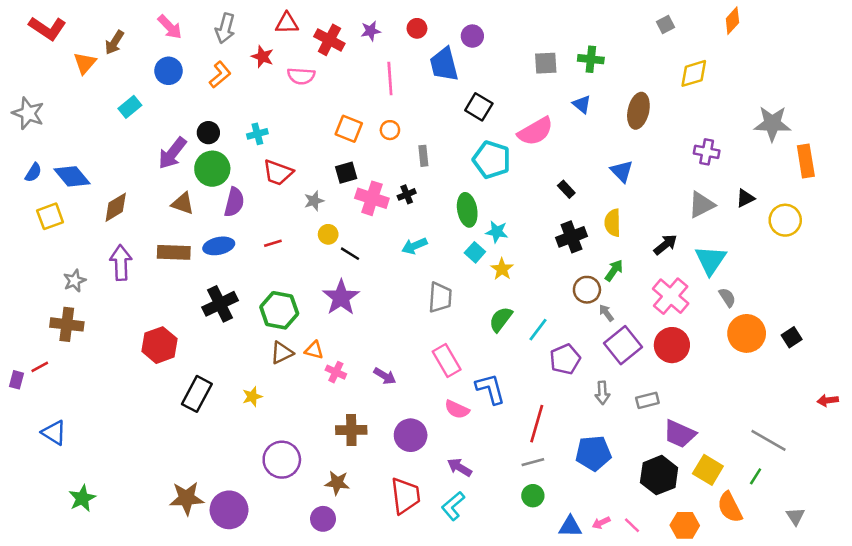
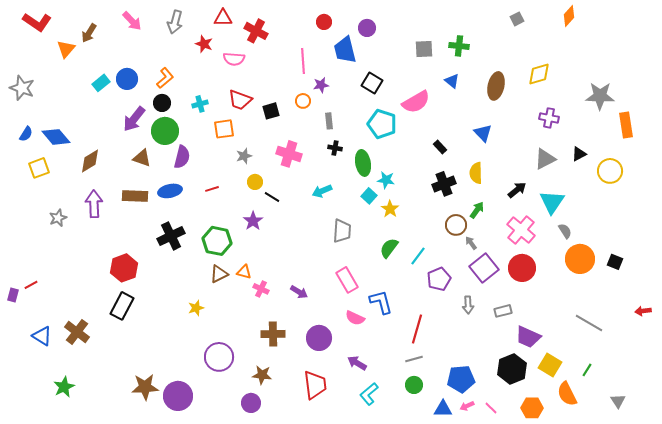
purple star: (371, 31) -> (321, 85), moved
blue circle: (168, 71) -> (127, 79), moved
yellow diamond: (694, 73) -> (539, 74), moved
orange L-shape: (220, 75) -> (165, 78), moved
orange square: (349, 129) -> (224, 129), moved, turned -30
red trapezoid: (278, 173) -> (240, 100), moved
black square: (346, 173) -> (271, 111), moved
black cross: (407, 194) -> (335, 148), moved, turned 32
purple star: (341, 297) -> (253, 221), moved, size x0.7
brown cross: (67, 324) -> (77, 332), moved, turned 30
black square: (792, 337) -> (615, 262), turned -35
black rectangle: (197, 394) -> (122, 306), moved
gray line: (768, 440) -> (589, 323), moved
blue pentagon: (593, 453) -> (461, 379), moved
cyan L-shape: (453, 506) -> (369, 394), moved

